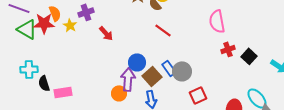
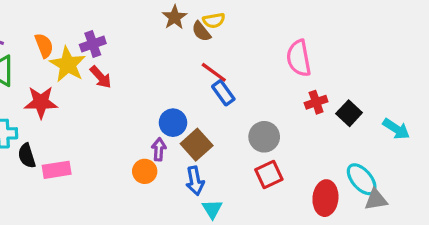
red star: (44, 23) -> (41, 102), moved
yellow star: (70, 25) -> (68, 64), size x1.6
red arrow: (106, 33) -> (101, 77), moved
blue rectangle: (169, 68) -> (223, 93), moved
gray circle: (182, 71) -> (264, 137), moved
purple arrow: (128, 79) -> (159, 149), size x0.6

